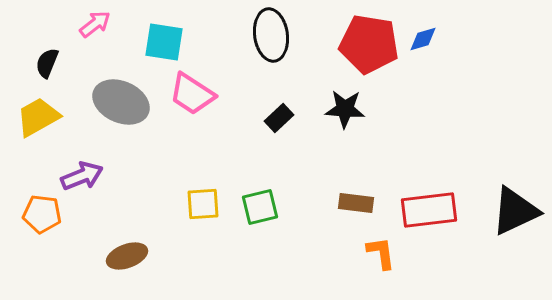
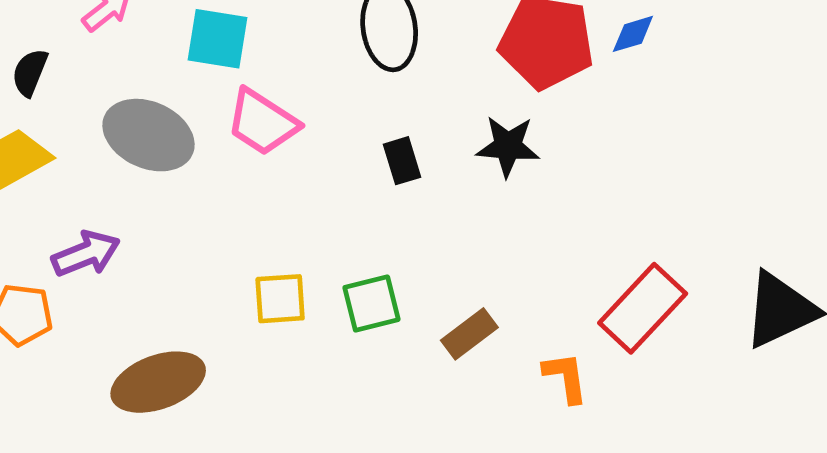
black rectangle: (279, 118) -> (402, 161), turned -64
brown rectangle: (356, 203) -> (469, 334), moved, turned -44
red rectangle: (429, 210) -> (643, 308), turned -40
brown ellipse: (127, 256) -> (158, 382), size x1.4

